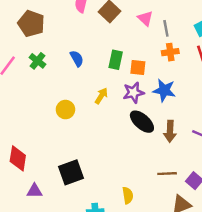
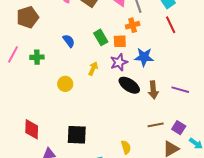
brown pentagon: (31, 24) -> (28, 17), turned -30
orange cross: (170, 52) -> (133, 25), moved
green rectangle: (116, 60) -> (101, 37), turned -35
green cross: (37, 61) -> (37, 57), moved, turned -32
black square: (71, 172) -> (77, 135), turned 30

